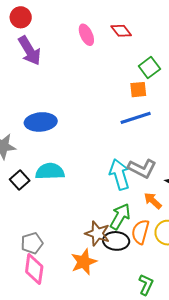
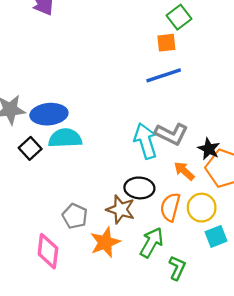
blue ellipse: (41, 122) -> (49, 114), moved
green arrow: (120, 217) -> (152, 242), moved
black ellipse: (116, 241) -> (139, 188), moved
gray pentagon: (32, 243) -> (75, 216), moved, turned -30

